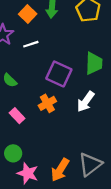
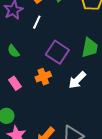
white line: (31, 44) -> (37, 22), turned -56

